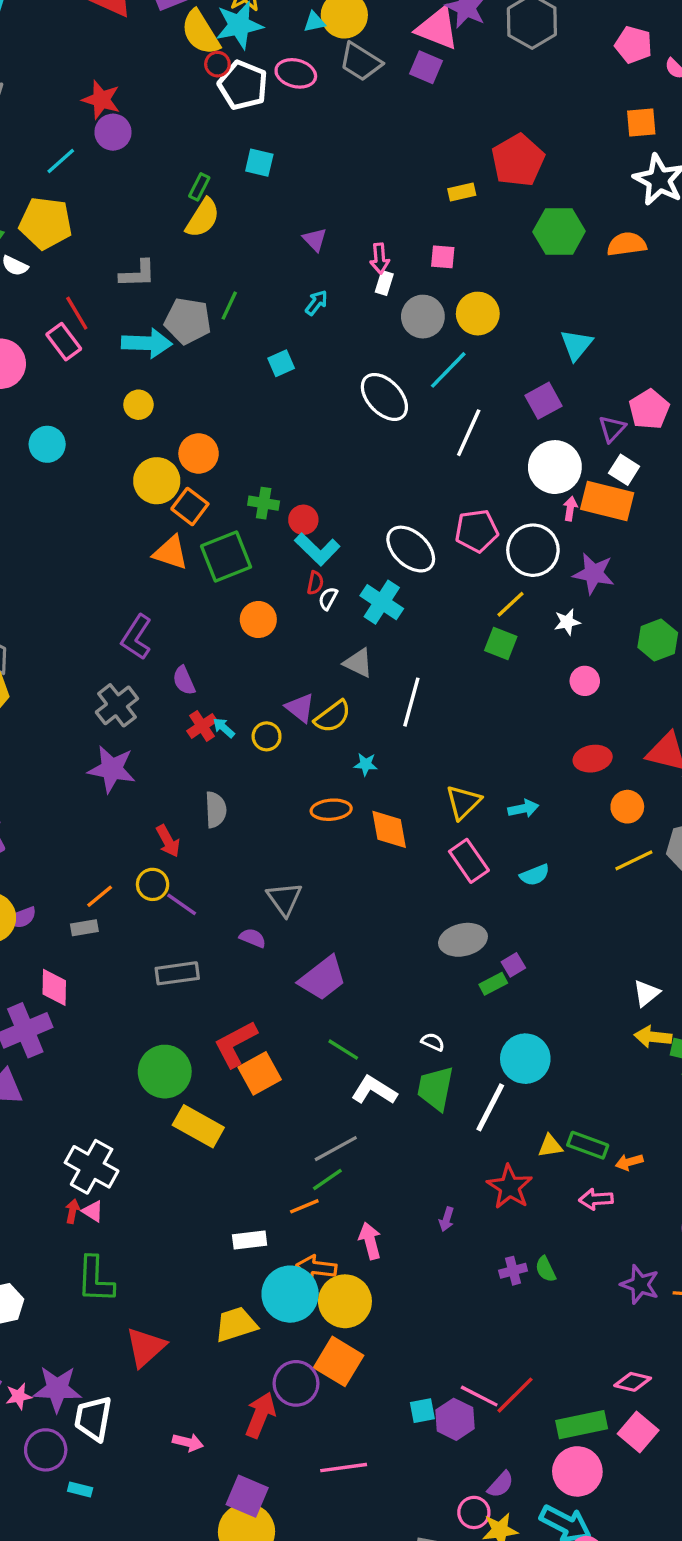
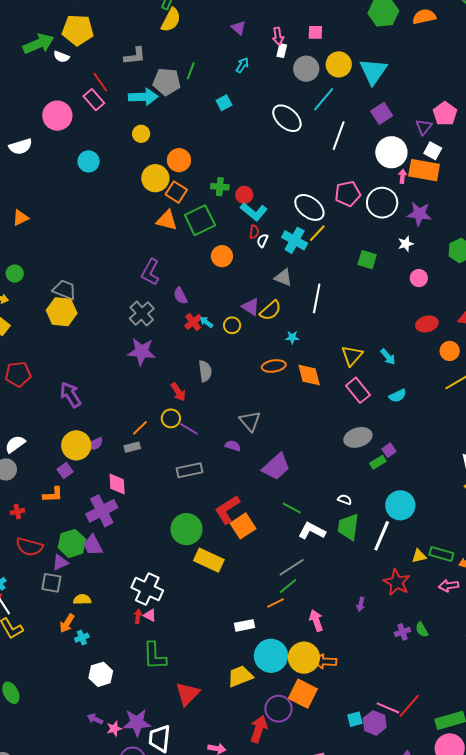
cyan triangle: (576, 345) -> (373, 71), moved, size x1.4
yellow line: (511, 604) -> (317, 233), moved
cyan arrow: (523, 809) -> (388, 357), turned 66
orange arrow: (316, 1268) -> (325, 661), moved

